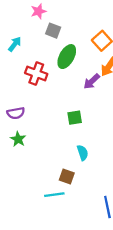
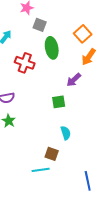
green ellipse: (67, 57) -> (52, 48), turned -40
purple arrow: (92, 81) -> (74, 80), moved

